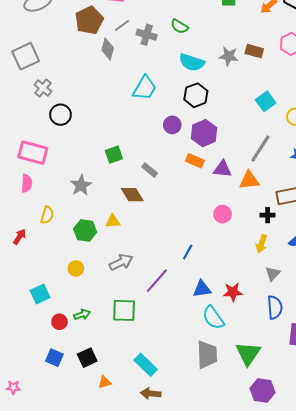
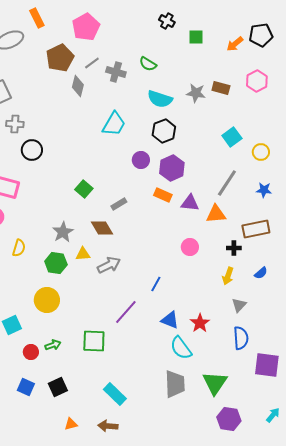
gray cross: (43, 88) -> (15, 124), turned -36
green square: (114, 155) -> (84, 189), turned -30
gray rectangle: (150, 170) -> (119, 204), turned -70
gray star: (81, 185) -> (63, 232), moved
gray arrow: (121, 262) -> (109, 265), moved
yellow circle: (76, 268) -> (47, 300), size x1.6
blue triangle: (202, 289) -> (170, 320), turned 30
red star: (233, 292) -> (200, 323), turned -30
orange triangle: (105, 382) -> (71, 424), moved
brown arrow: (151, 394) -> (108, 426), moved

